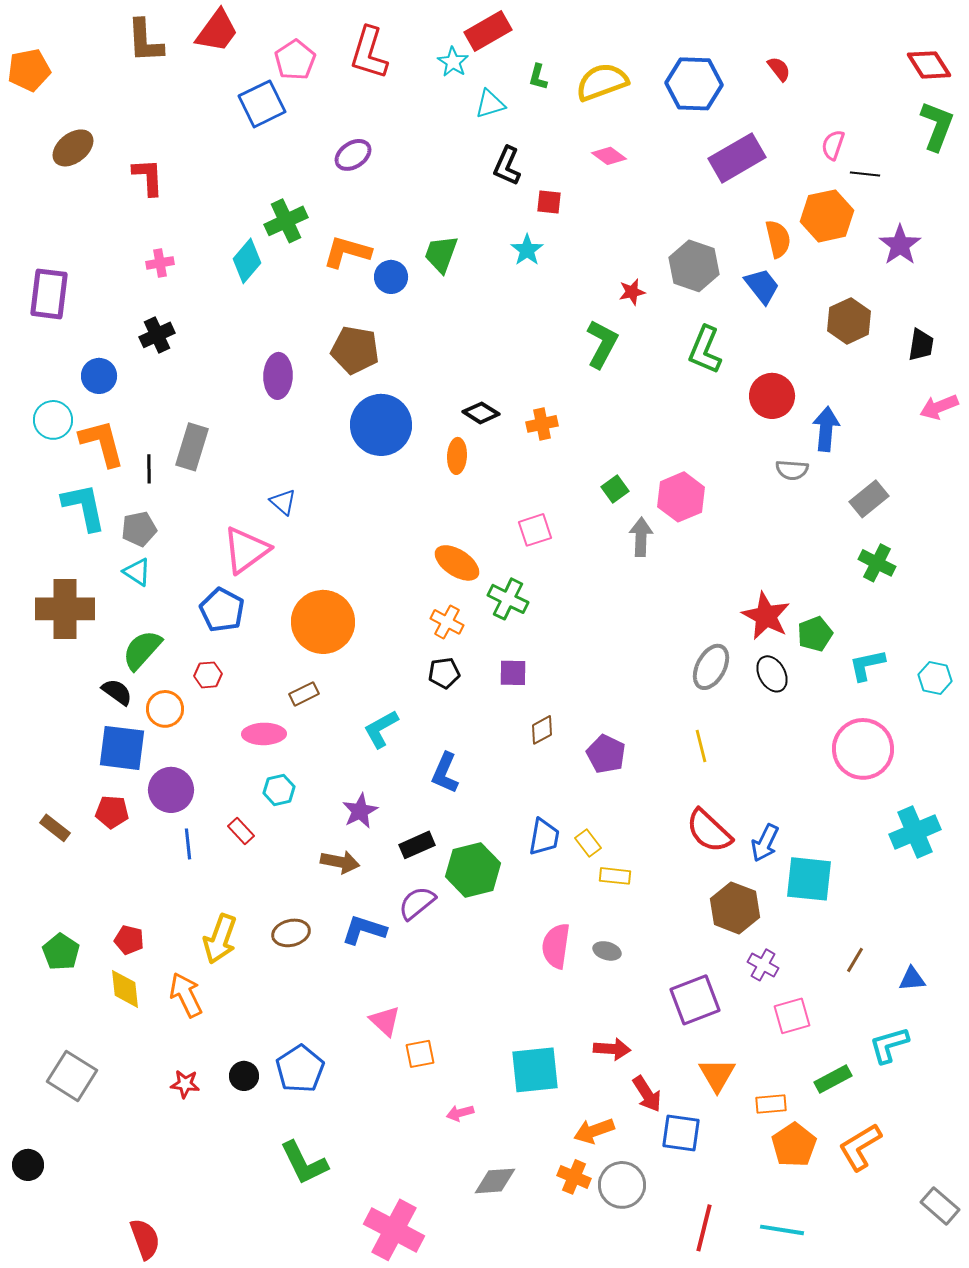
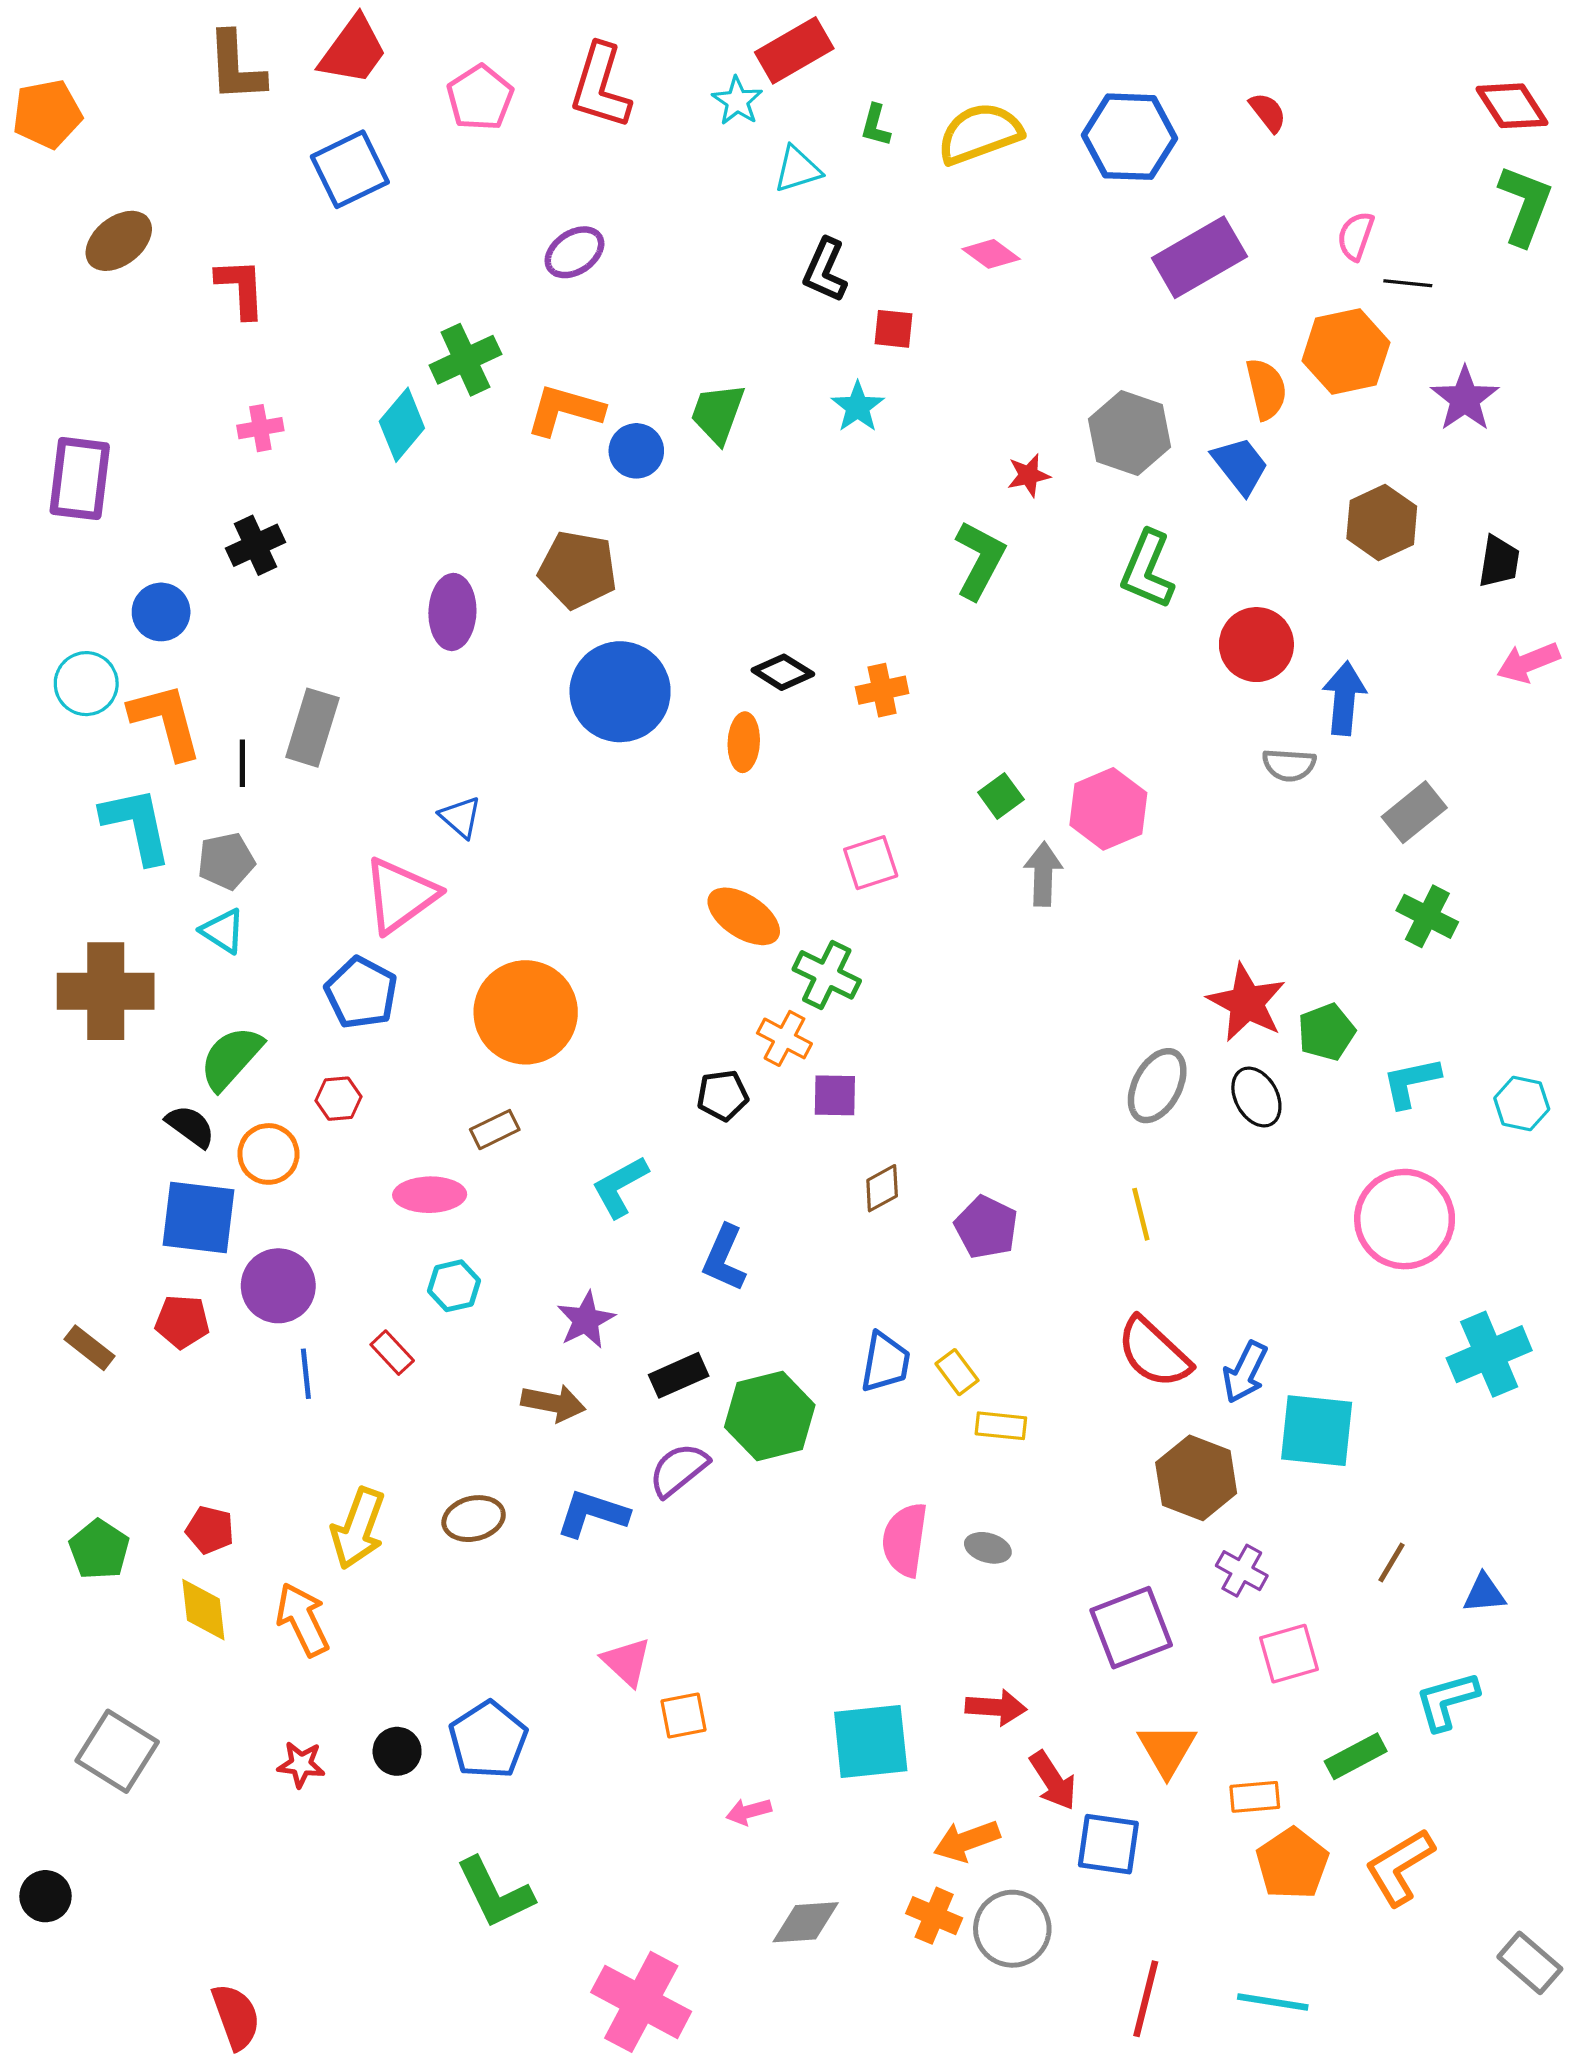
blue square: (262, 104) -> (350, 169), moved
orange cross: (447, 622) -> (784, 1038), moved

